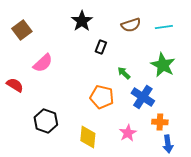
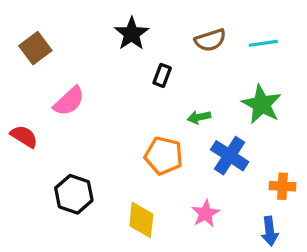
green arrow: (124, 73) -> (199, 117), turned -56
orange cross: (160, 122) -> (283, 186), moved

